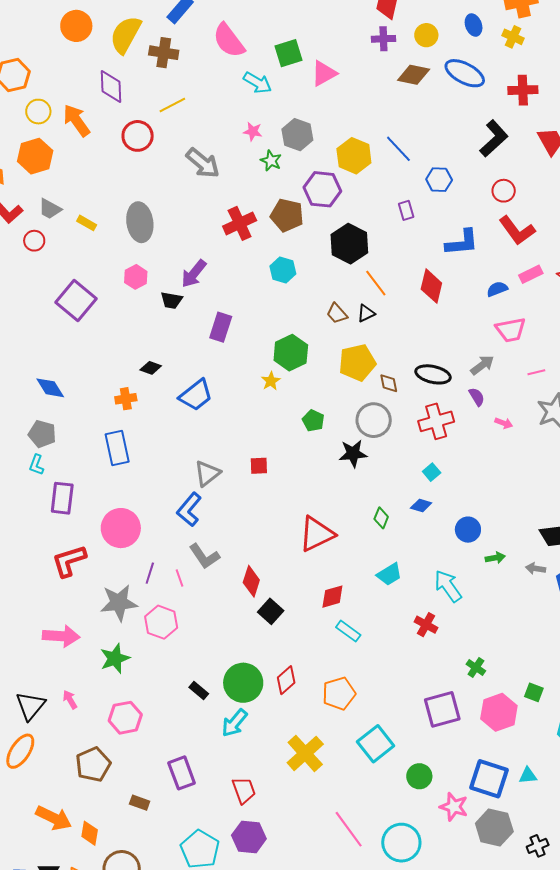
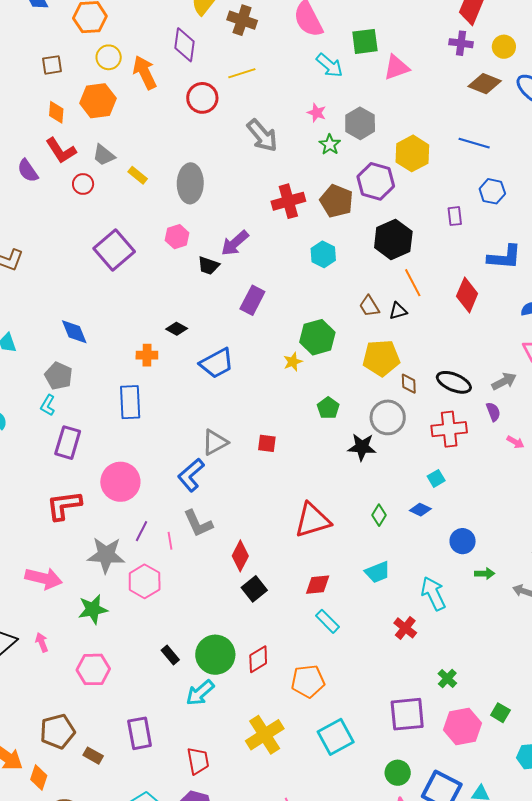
blue line: (398, 149) -> (474, 143), moved, turned -40
brown pentagon: (93, 764) -> (58, 731), moved
green circle: (419, 776) -> (398, 773), moved

